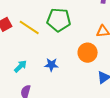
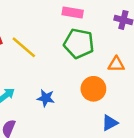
green pentagon: (59, 20) -> (79, 43), moved

